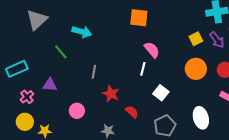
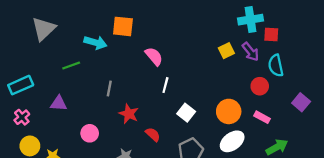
orange square: (139, 18) -> (123, 26), moved
pink semicircle: (152, 50) -> (154, 56), moved
green line: (61, 52) -> (71, 65), turned -70
orange circle: (196, 69) -> (229, 111), moved
pink cross: (27, 97) -> (22, 117), moved
white ellipse: (201, 118) -> (232, 141), turned 70

